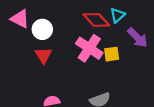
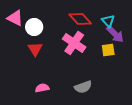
cyan triangle: (118, 15) -> (108, 21), moved, turned -32
yellow square: (112, 54) -> (108, 50), moved

